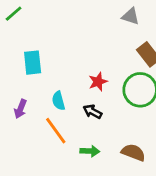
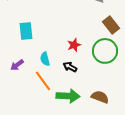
purple arrow: (20, 109) -> (17, 65), turned 32
green arrow: (90, 151) -> (68, 96), size x1.6

